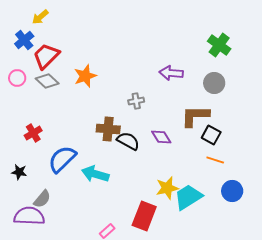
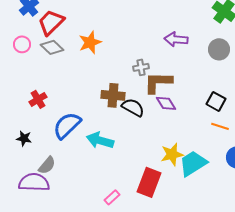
brown L-shape: (195, 116) -> (158, 82), moved

